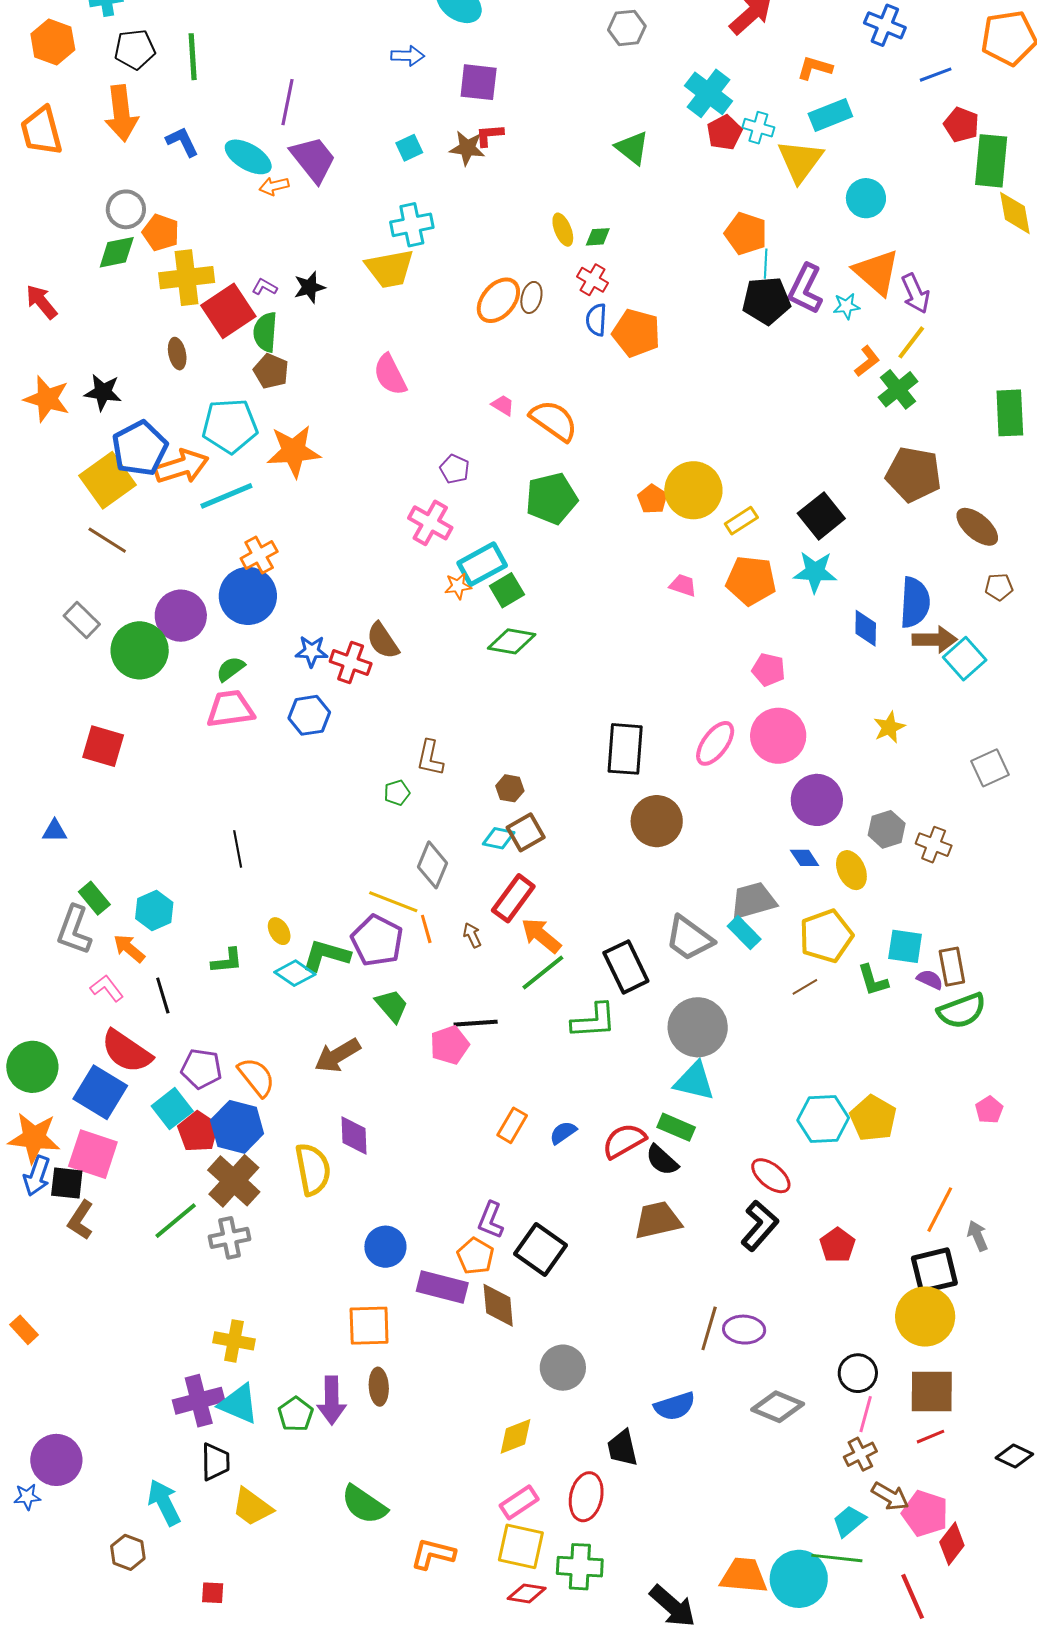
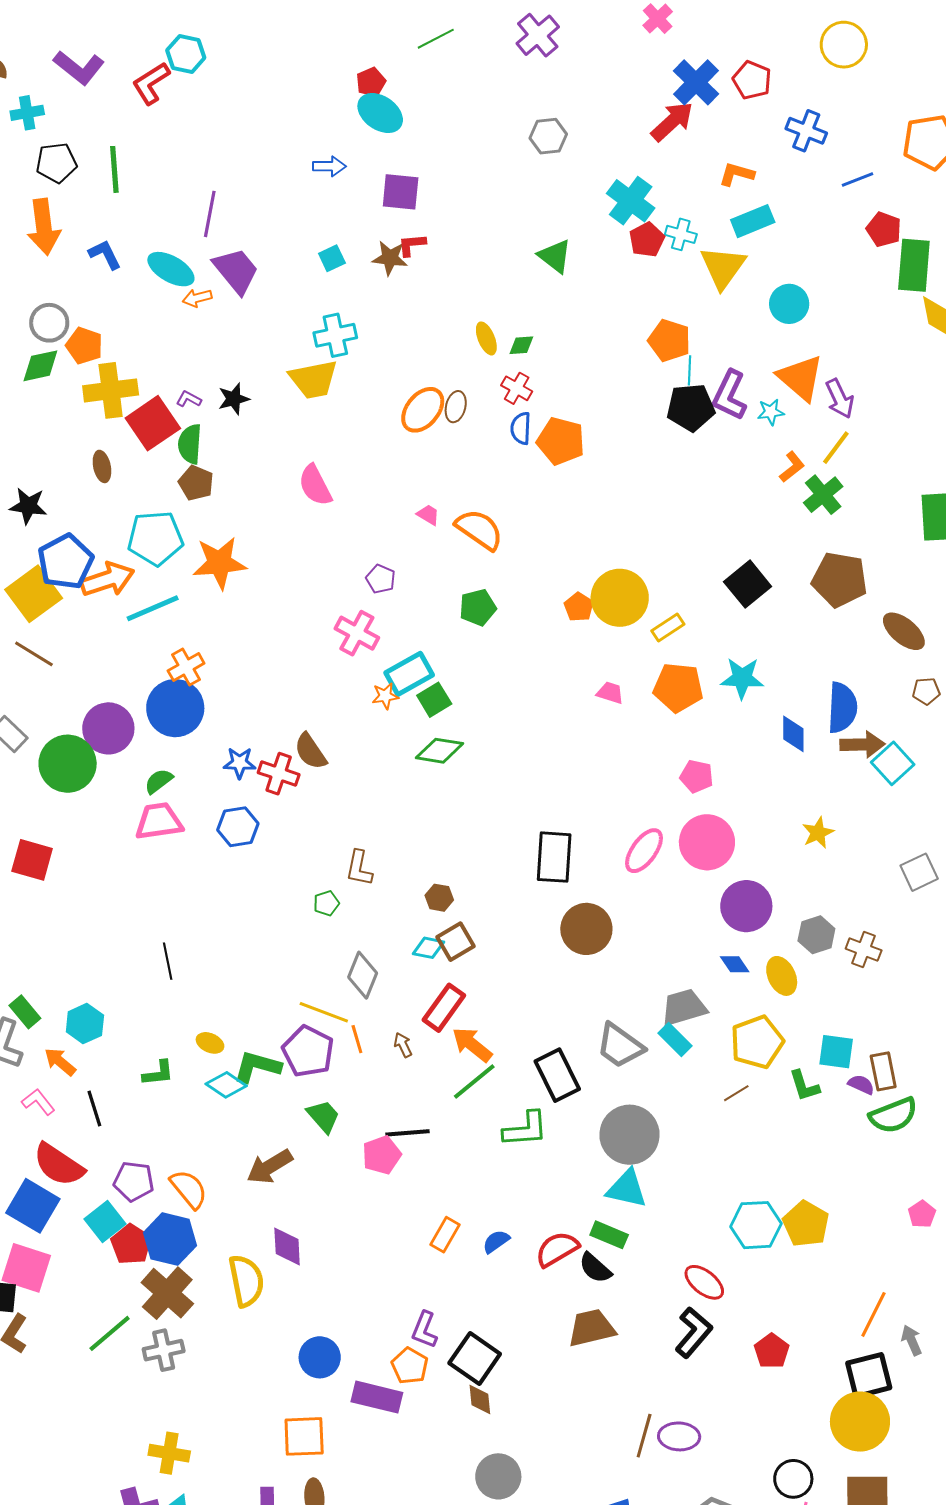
green pentagon: (551, 499) -> (478, 608), size x0.7
black square: (821, 516) -> (748, 584), moved
yellow ellipse: (279, 931) -> (210, 1043), turned -36
brown diamond: (498, 1305) -> (480, 1400), moved, size x0.7

